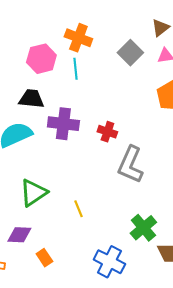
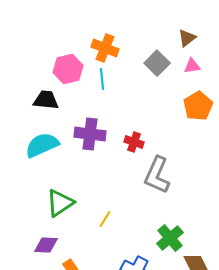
black trapezoid: (31, 99) -> (46, 100), moved
yellow line: (78, 209) -> (105, 219), turned 54

